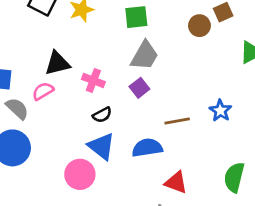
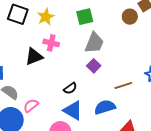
pink cross: (93, 80) -> (51, 43), moved
pink semicircle: (43, 91) -> (31, 106), moved

